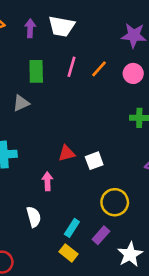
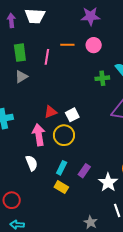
pink line: (71, 67) -> (47, 57), moved
orange line: (99, 69) -> (67, 45), turned 56
gray triangle: (21, 103) -> (21, 77), moved
pink arrow: (47, 181) -> (39, 135), size x1.5
yellow circle: (115, 202) -> (64, 135), moved

